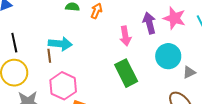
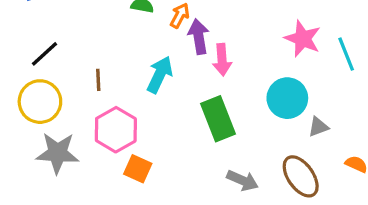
purple arrow: (149, 23) -> (199, 37), moved
black line: (14, 43) -> (45, 54), turned 54
cyan arrow: (60, 44) -> (160, 75), moved, turned -75

